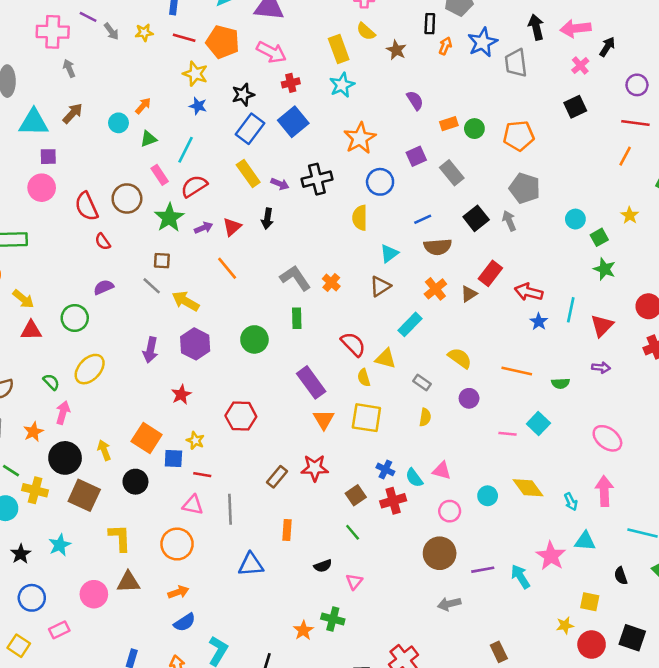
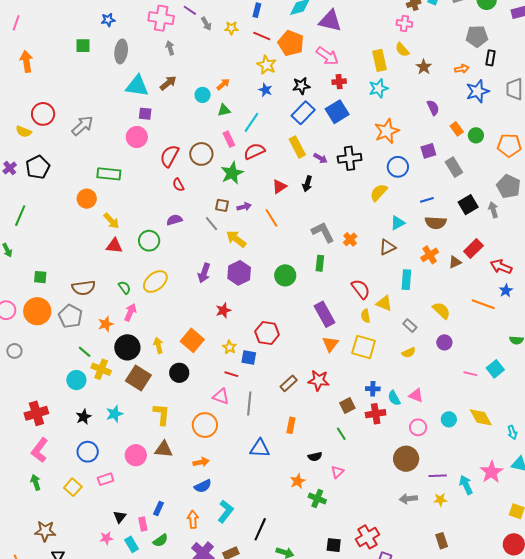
black rectangle: (430, 24) -> (491, 58), moved
blue star: (483, 42) -> (478, 91), moved
orange arrow: (445, 46) -> (462, 69), turned 48
orange rectangle: (449, 124) -> (457, 129), turned 64
red semicircle: (86, 206) -> (169, 156), turned 45
yellow semicircle: (360, 218) -> (379, 192), turned 36
purple arrow: (204, 228) -> (244, 207), moved
cyan rectangle: (410, 324) -> (406, 280), turned -48
orange line: (517, 371) -> (483, 304), moved
yellow semicircle: (425, 417) -> (409, 353), turned 48
blue square: (173, 458) -> (249, 358), moved
blue cross: (385, 469) -> (373, 389), turned -32
yellow star: (565, 625) -> (440, 500), moved
orange star: (303, 630) -> (298, 481), moved

